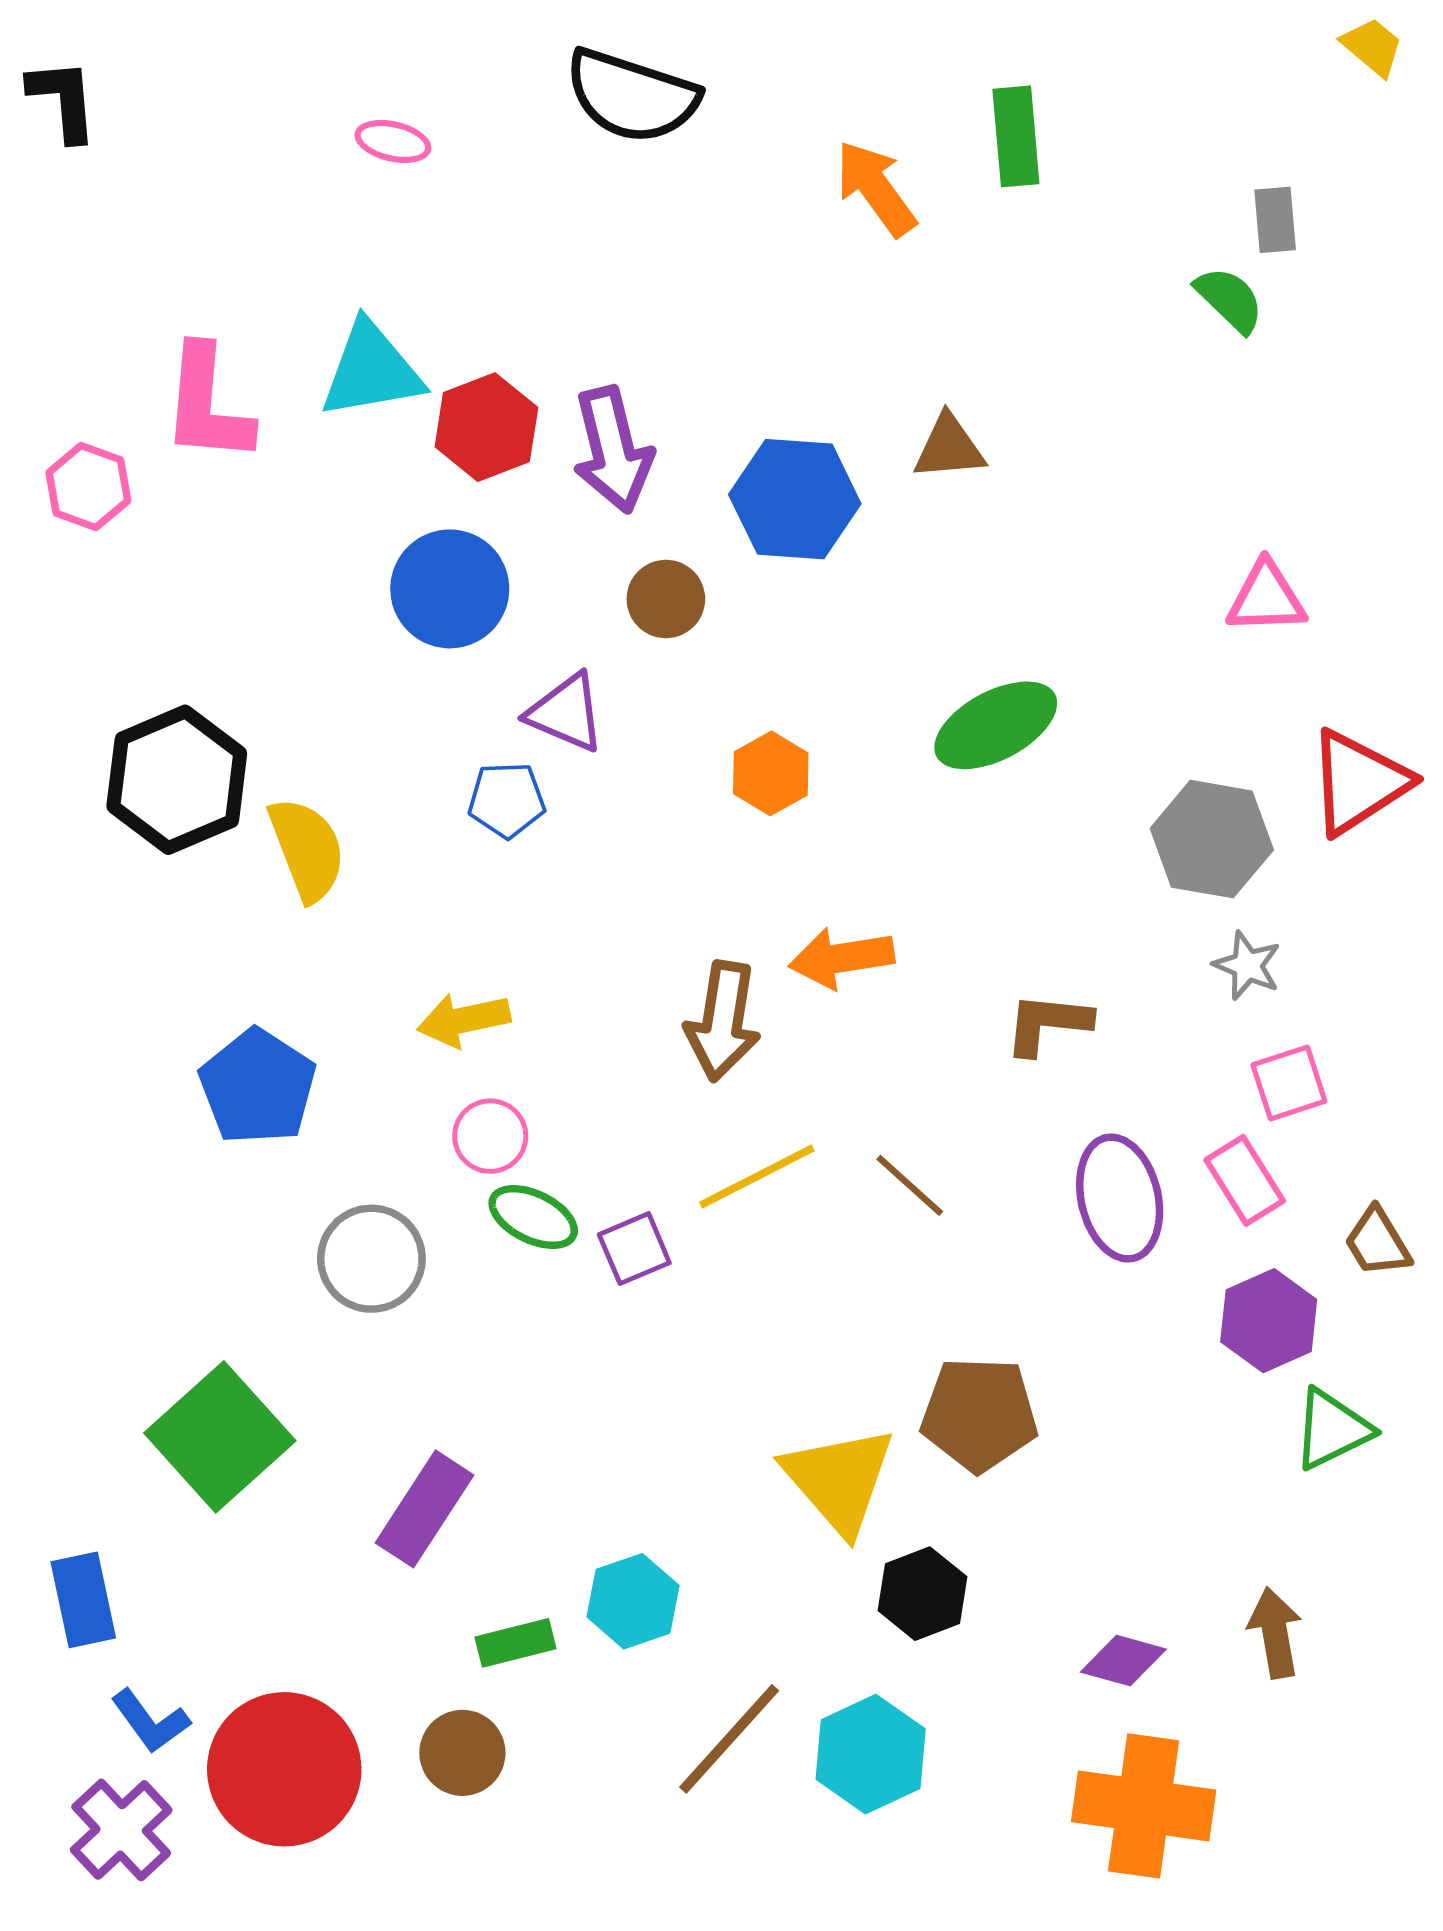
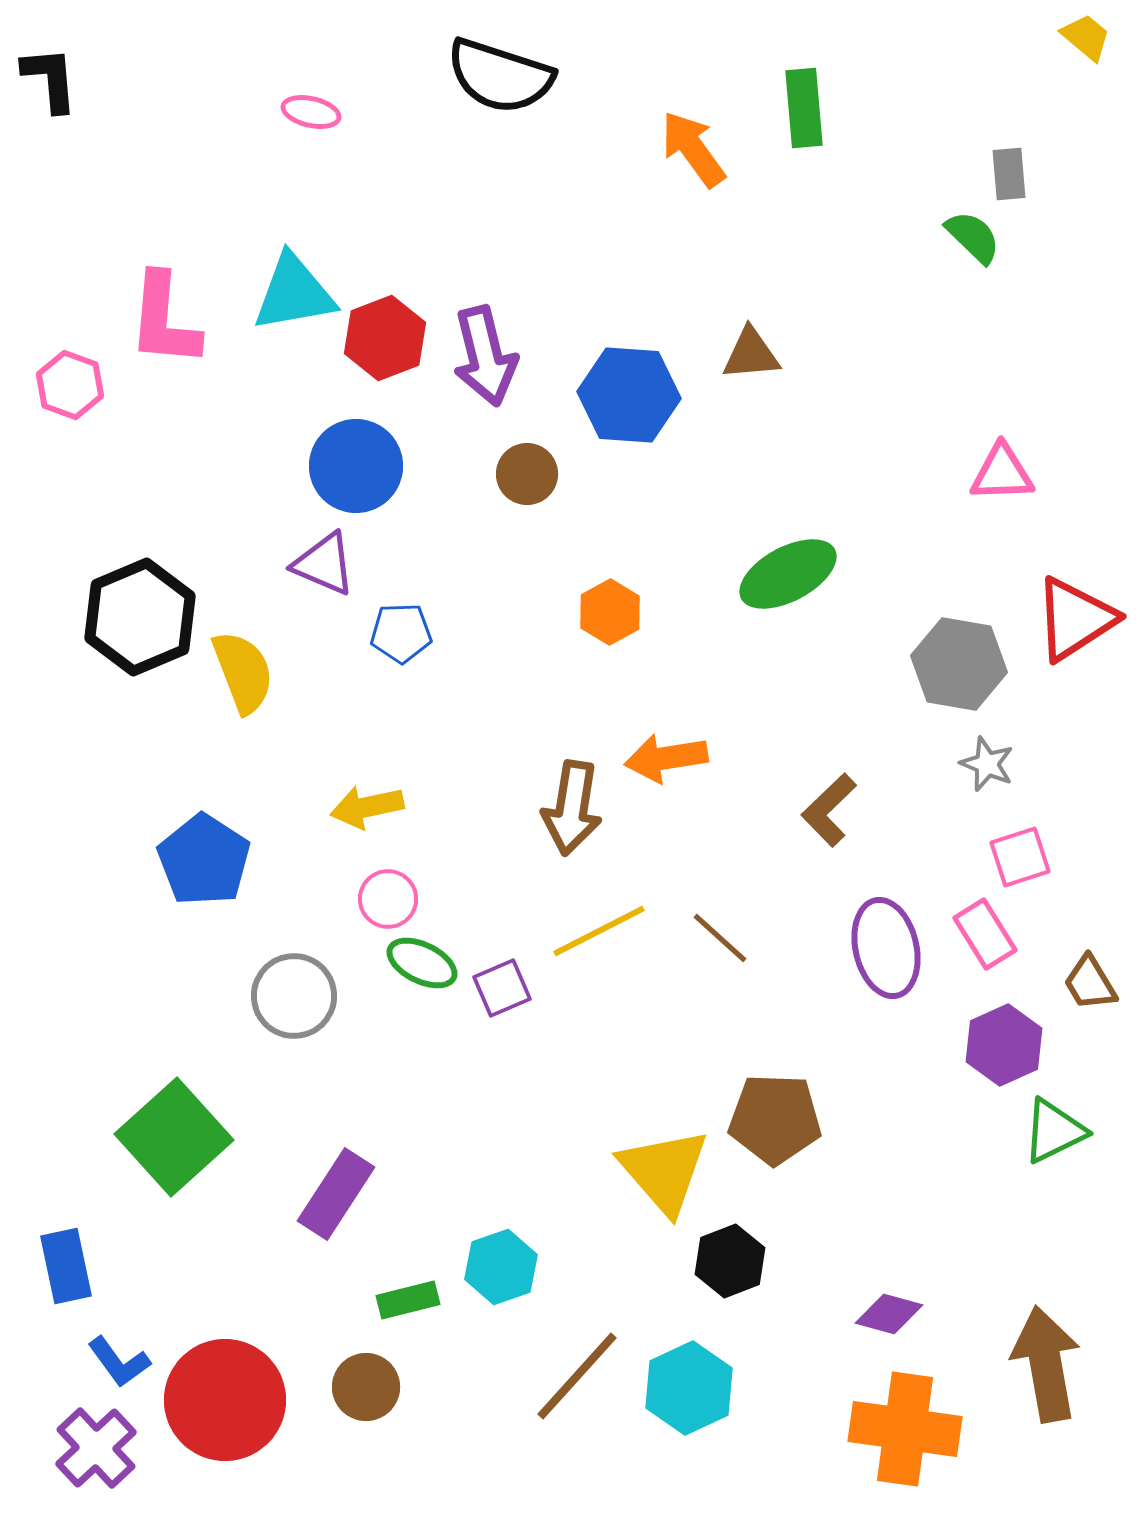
purple triangle: (566, 713) -> (324, 564), moved
brown L-shape: (1048, 1024) -> (829, 810), turned -50
brown arrow: (1275, 1633) -> (1046, 1364), moved, size x1.6

